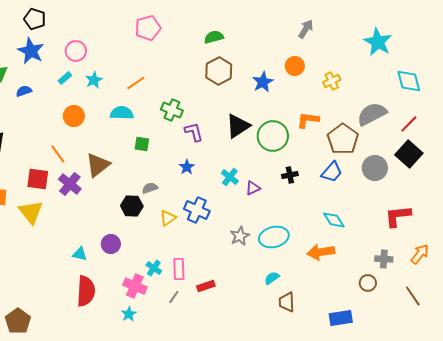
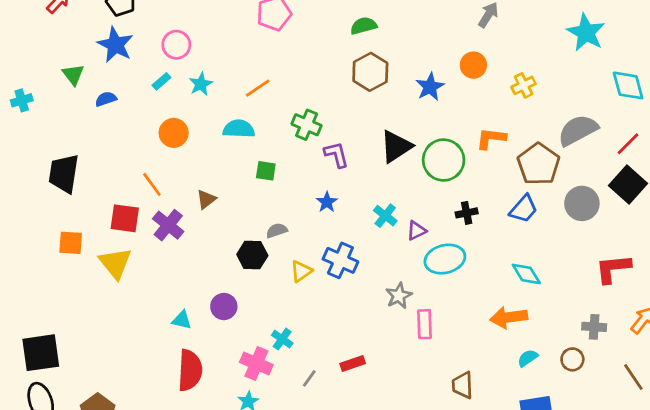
brown triangle: (98, 165) -> (206, 199), size x0.6
cyan ellipse: (274, 237) -> (445, 259), moved
pink rectangle: (179, 269) -> (425, 324), moved
cyan semicircle: (272, 278) -> (528, 358), moved

